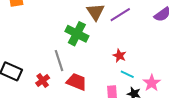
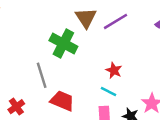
cyan line: (127, 74) -> (109, 91), moved
red cross: (43, 80) -> (16, 107), moved

